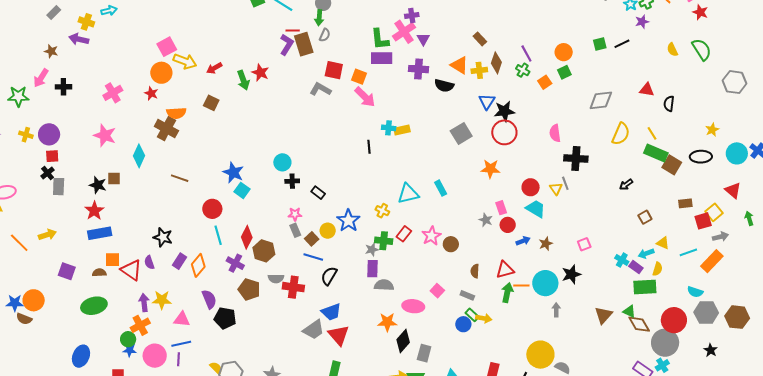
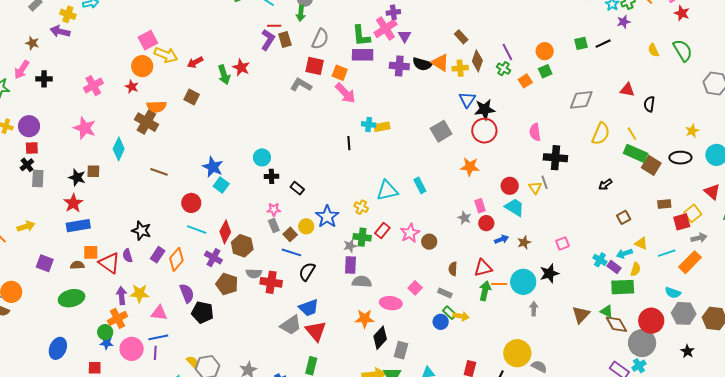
gray semicircle: (325, 35) -> (320, 39), moved, size x1.5
brown rectangle: (304, 44) -> (285, 40), size x0.7
black semicircle: (444, 86) -> (422, 64), moved
cyan line: (218, 235) -> (197, 229), turned -54

